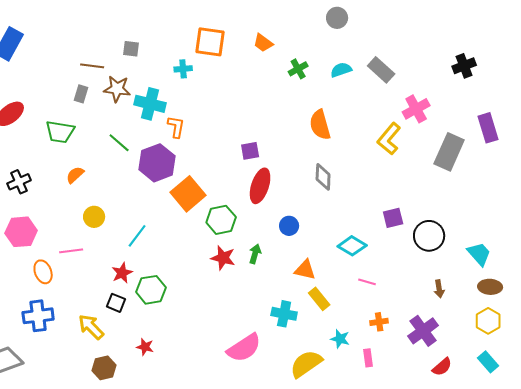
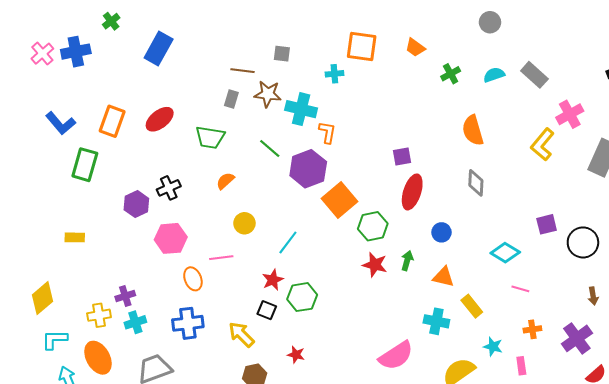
orange triangle: (305, 270) -> (444, 277), moved

